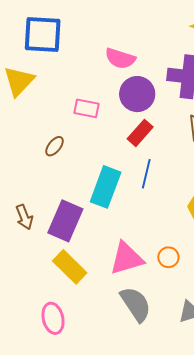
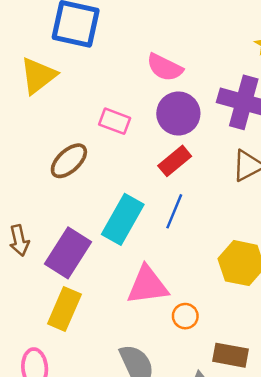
brown ellipse: (55, 146) -> (69, 161), size x1.5
pink triangle: (126, 258) -> (147, 285), moved
yellow rectangle: (70, 267) -> (64, 309), turned 60

